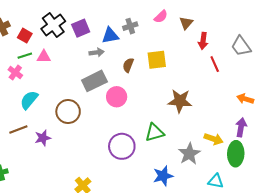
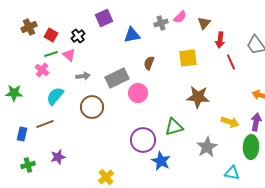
black cross: (53, 25) -> (78, 36), moved, size x0.6
gray cross: (130, 26) -> (161, 23), moved
purple square: (81, 28) -> (104, 18), moved
gray arrow: (97, 52) -> (83, 76), moved
pink triangle: (44, 57) -> (69, 55), turned 40
yellow square: (157, 60) -> (188, 58), moved
purple star: (43, 138) -> (58, 157), moved
yellow arrow: (214, 139) -> (230, 122), moved
blue star: (163, 176) -> (161, 161), moved, turned -30

